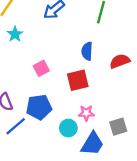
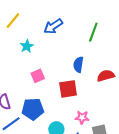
cyan star: (15, 34) -> (27, 46), moved
pink star: (86, 113) -> (82, 117), moved

